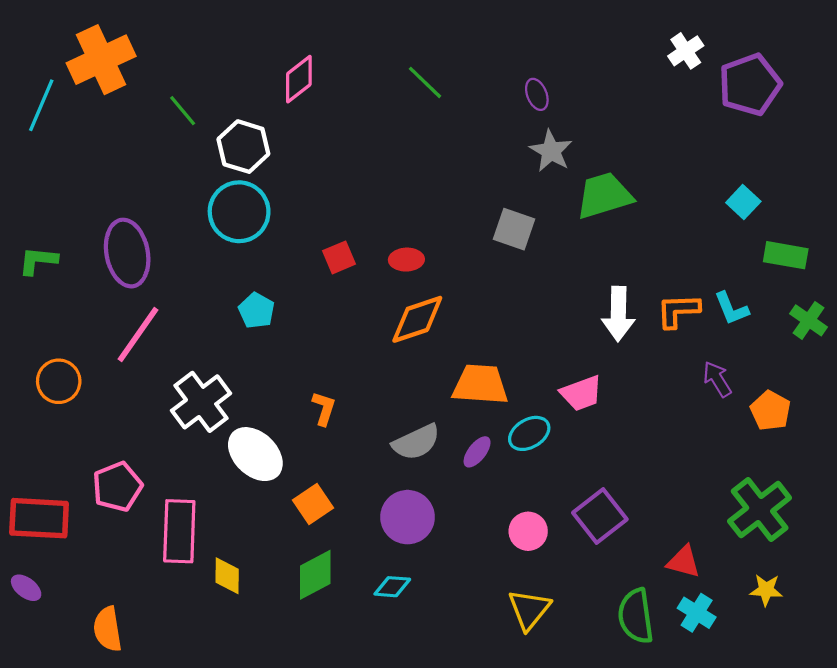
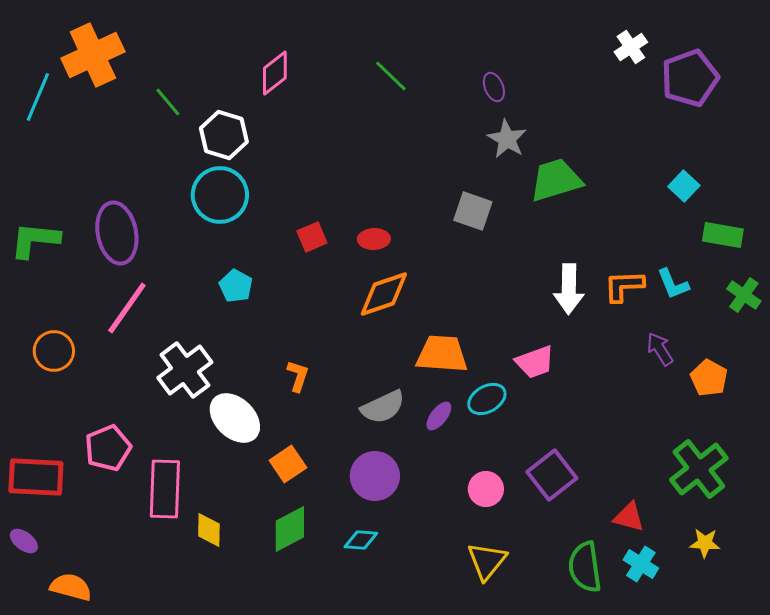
green L-shape: (38, 261) -> (35, 240), size x1.4
orange semicircle: (108, 629) -> (71, 587), moved, turned 114

